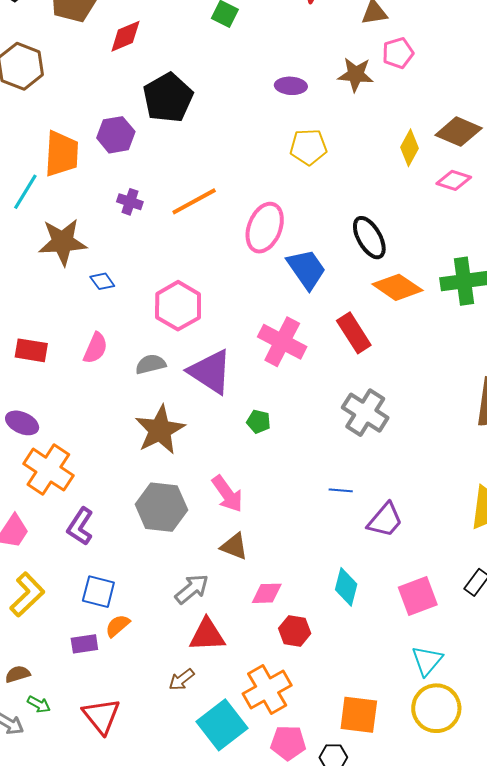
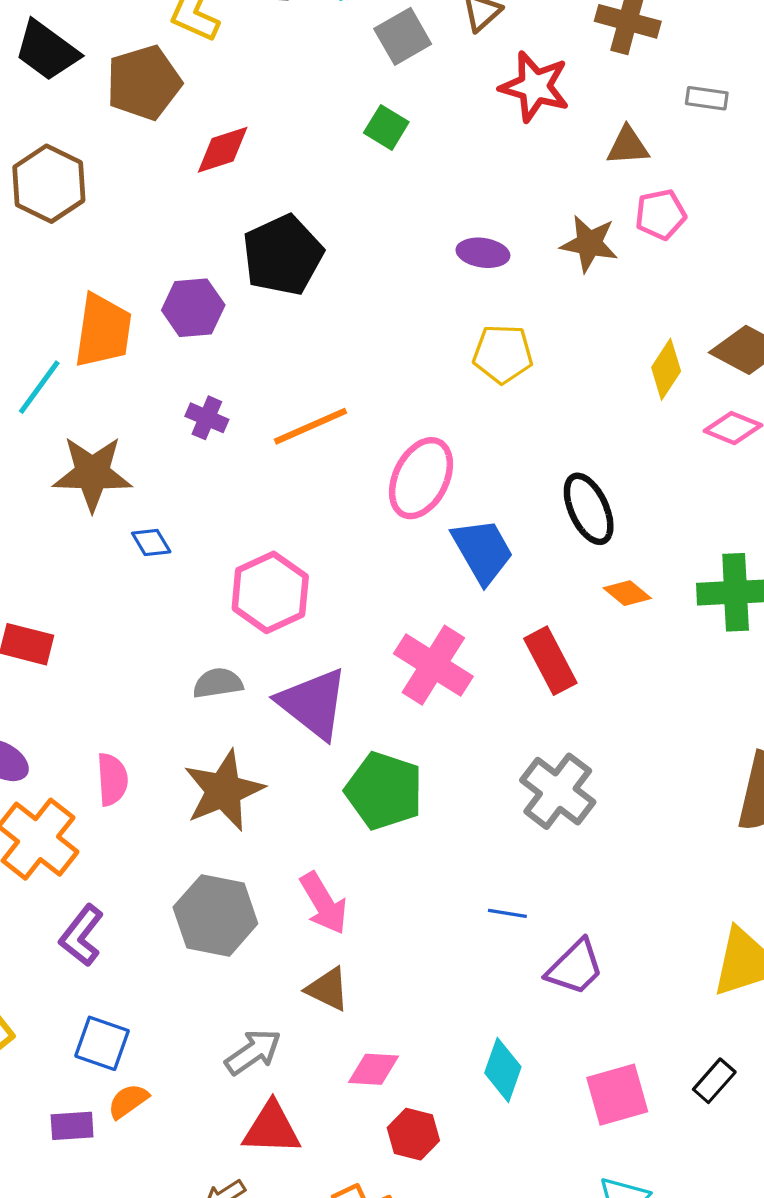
orange diamond: (397, 287) -> (627, 593), size x0.6
pink semicircle: (95, 348) -> (112, 779), moved, turned -32
green pentagon: (259, 422) -> (384, 791), size x2.0

